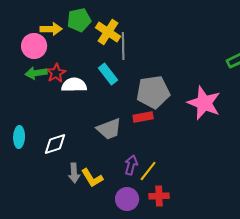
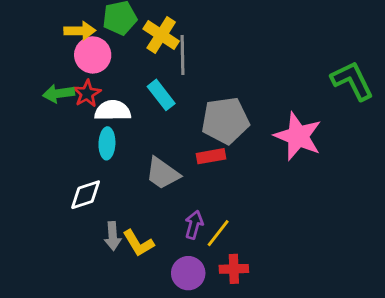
pink circle: (34, 46) -> (93, 55), moved
gray trapezoid: (109, 129) -> (163, 173), turned 56
cyan ellipse: (19, 137) -> (107, 143), moved

